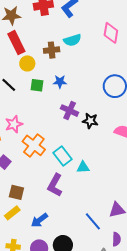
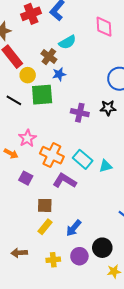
brown cross: (52, 50) -> (49, 57), turned -35
blue star: (60, 82) -> (59, 74), moved
green square: (37, 85) -> (42, 95), size x1.6
black star: (90, 121) -> (108, 108), moved
purple L-shape: (55, 185) -> (65, 181), moved, turned 105

